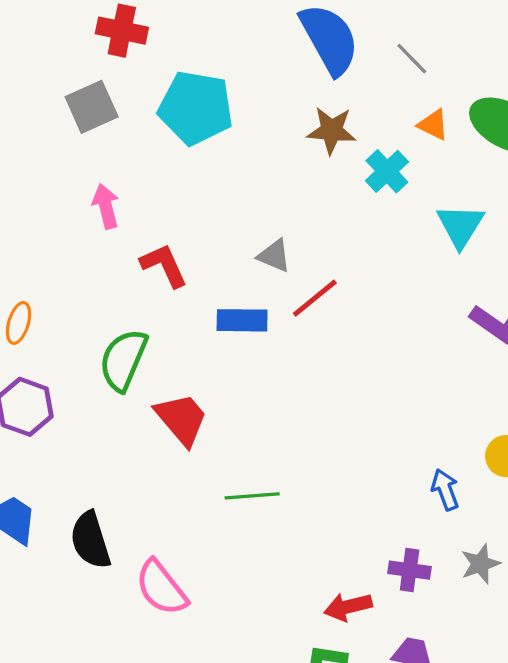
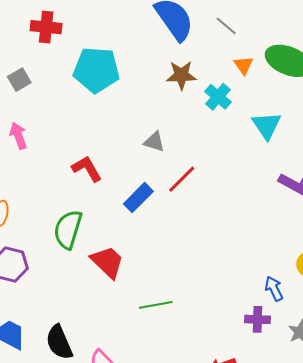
gray square: (92, 107) -> (19, 80), moved, size x0.7
orange triangle: (433, 125) -> (243, 65), turned 35
pink arrow: (106, 206) -> (18, 136), moved
gray triangle: (274, 256) -> (154, 142), moved
blue rectangle: (242, 320) -> (138, 198), turned -40
purple cross: (410, 570) -> (258, 319), moved

